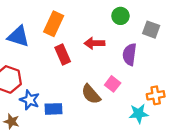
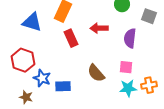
pink square: (113, 84) -> (126, 67), moved, turned -32
orange cross: (156, 95) -> (149, 85), moved
cyan star: (139, 113) -> (128, 88), moved

